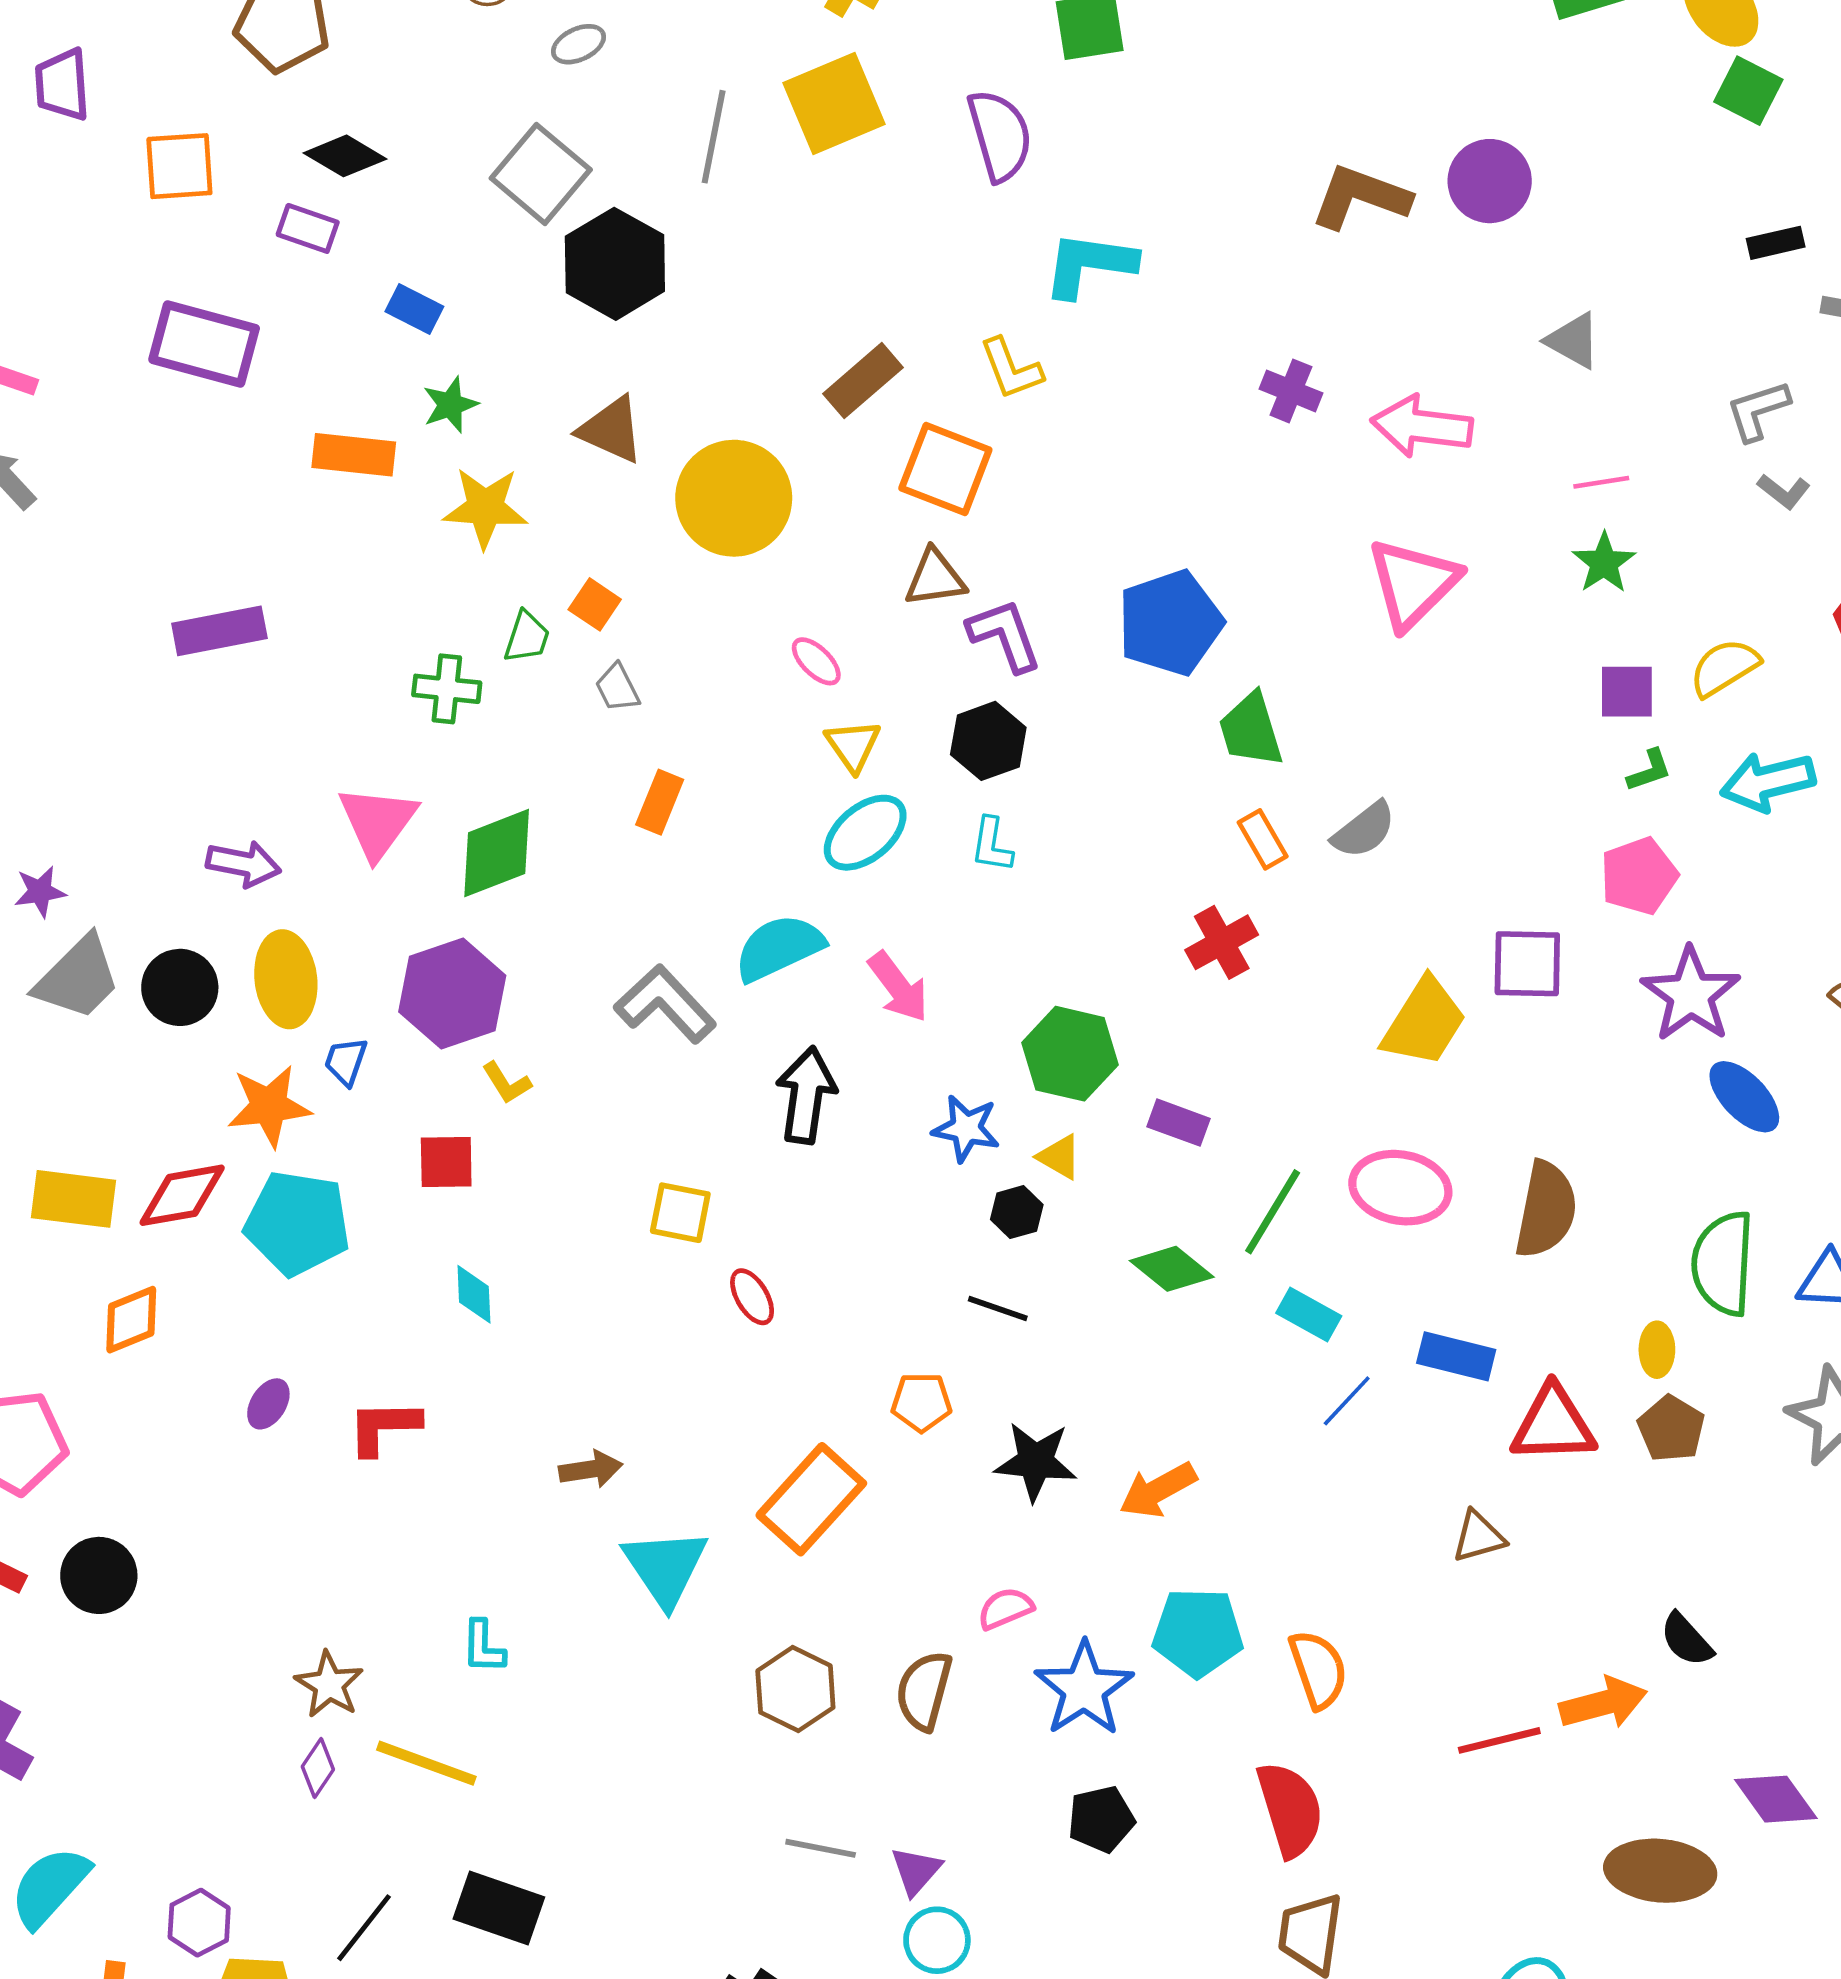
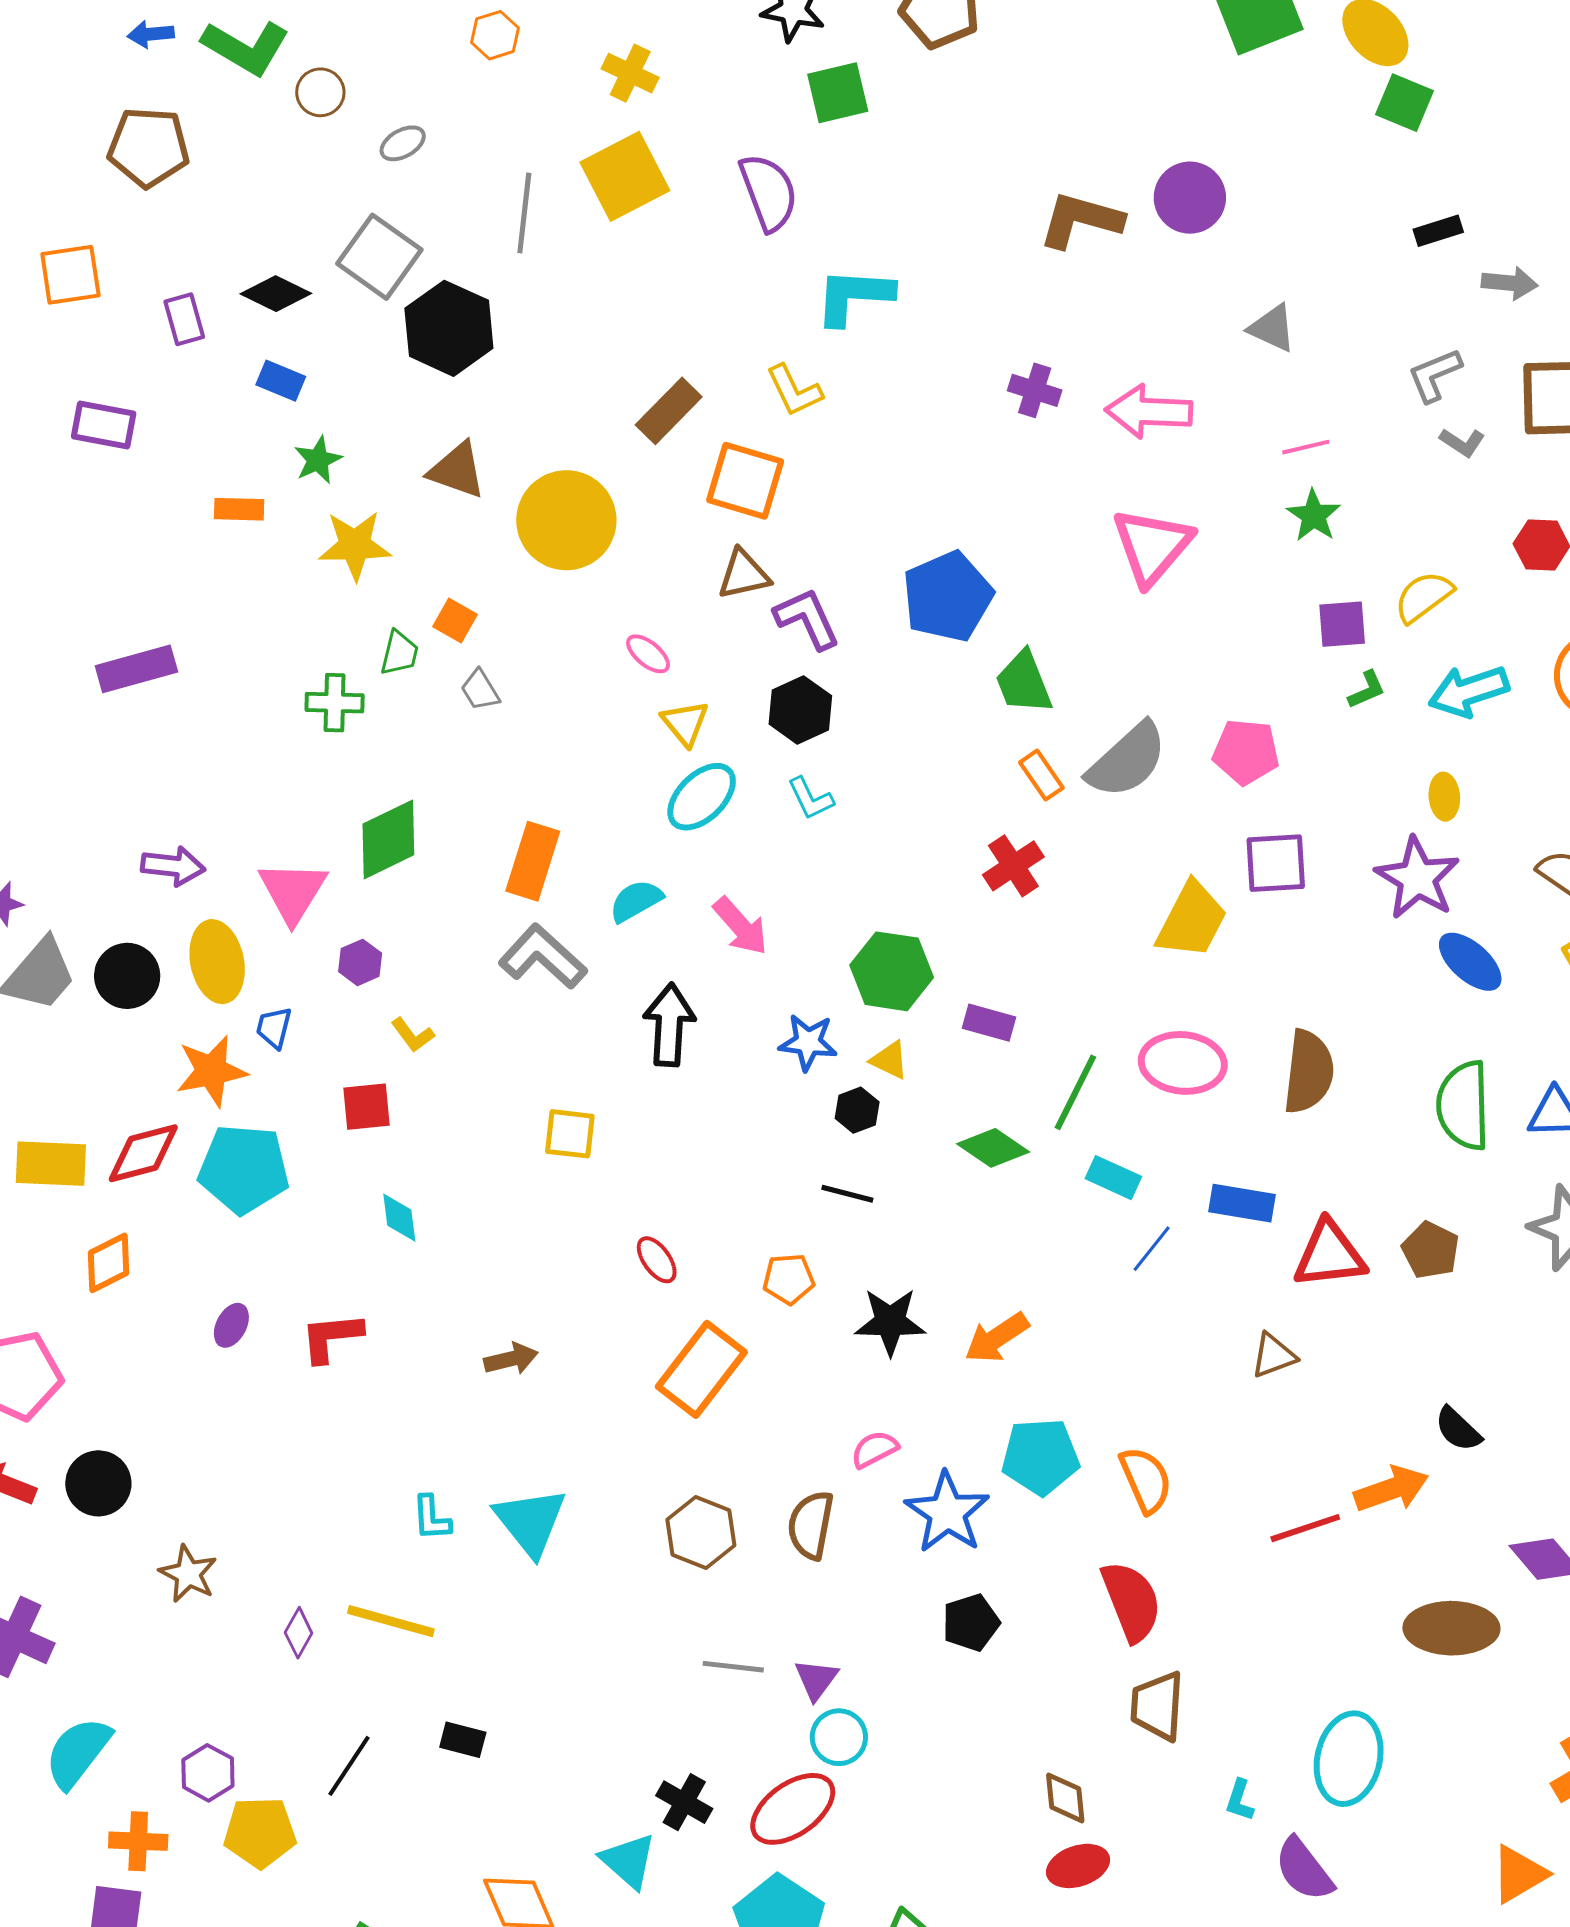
black diamond: (345, 156) -> (276, 294), moved
purple rectangle: (308, 228) -> (184, 319), turned 60
purple rectangle: (204, 344) -> (104, 425), size x0.7
orange rectangle: (354, 455) -> (239, 509), size x0.7
orange rectangle: (660, 802) -> (533, 861), moved, size x1.4
pink triangle: (378, 822) -> (293, 892), moved
gray semicircle: (1364, 830) -> (1127, 760), size x1.5
cyan L-shape: (992, 845) -> (810, 798), turned -30
pink pentagon: (1639, 876) -> (1246, 752), moved, turned 30
cyan semicircle: (779, 948) -> (636, 901), size x0.7
purple hexagon: (452, 994) -> (360, 962), size x0.5
red ellipse: (752, 1297) -> (657, 1260), moved
yellow ellipse: (1657, 1350) -> (1444, 797), moved
cyan triangle: (665, 1567) -> (531, 1522), moved
brown star: (329, 1685) -> (188, 1574), moved
black rectangle: (499, 1908) -> (463, 1740), size x0.6

